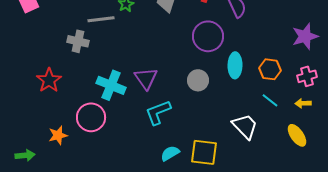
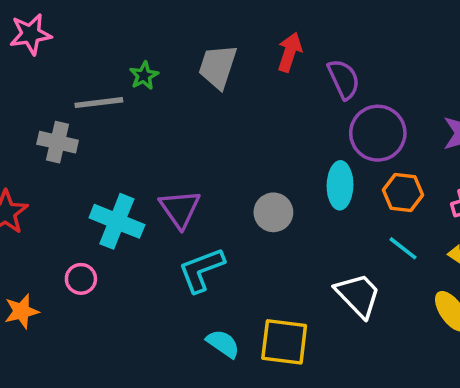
purple circle: (208, 36) -> (378, 133), moved
pink circle: (91, 117) -> (81, 279), size x0.6
cyan semicircle: (170, 153) -> (223, 344), turned 66

